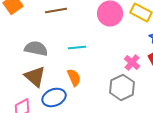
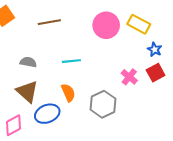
gray semicircle: (36, 48) -> (28, 62), size x0.7
gray hexagon: (122, 87) -> (103, 104), moved

